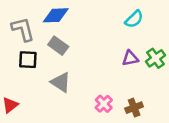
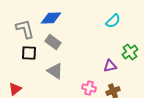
purple triangle: (130, 58) -> (110, 66), moved
pink cross: (104, 104) -> (89, 88), turned -32

